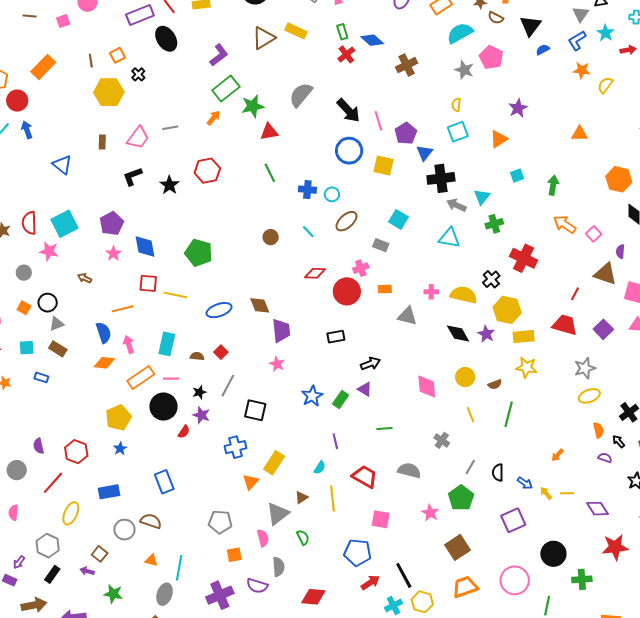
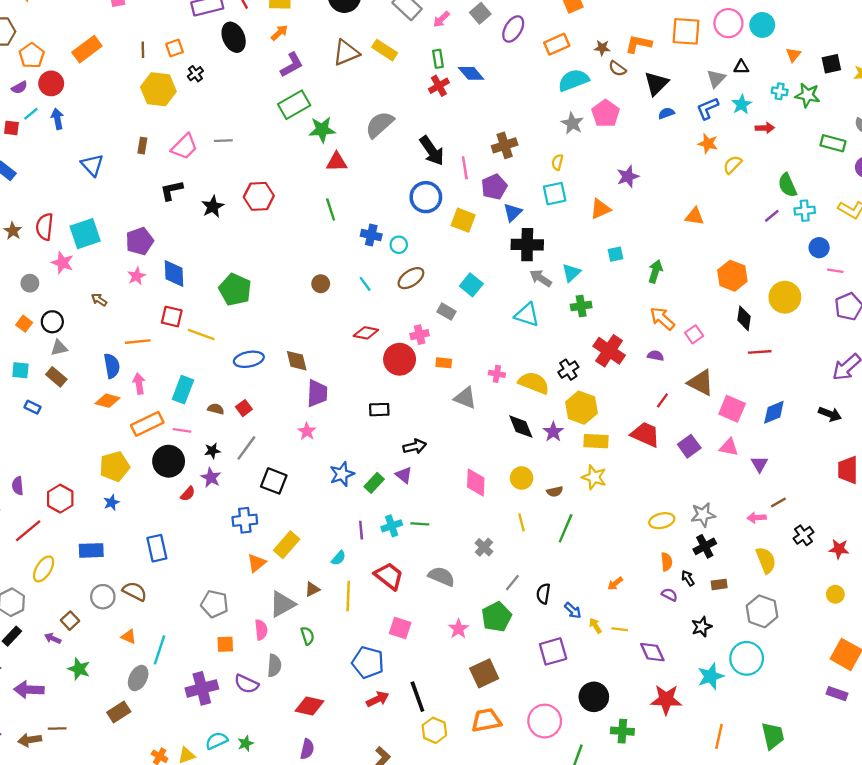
brown cross: (407, 65) -> (505, 145), moved
orange arrow: (214, 118) -> (279, 33), moved
purple semicircle: (620, 251) -> (656, 356), moved, turned 88
gray star: (585, 368) -> (703, 515), moved
cyan cross: (393, 605) -> (392, 526), moved

